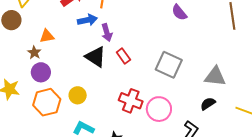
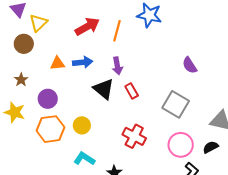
purple semicircle: (179, 12) -> (190, 65), moved
blue arrow: (87, 20) -> (83, 62), moved
brown star: (34, 52) -> (21, 80), moved
pink circle: (159, 109) -> (181, 145), moved

